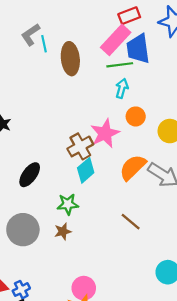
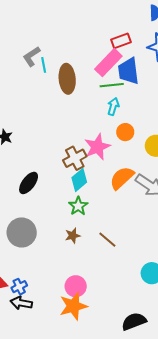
green star: (68, 204) -> (78, 206), moved, turned -30
brown line: (131, 222) -> (107, 240), moved
brown star: (63, 231) -> (73, 236), moved

